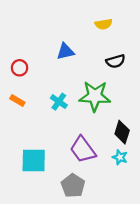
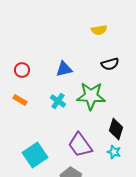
blue triangle: (65, 51) -> (64, 69), moved
cyan square: (34, 160) -> (35, 155), turned -35

